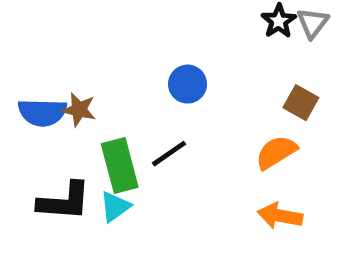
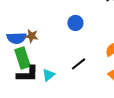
black line: (169, 154) -> (79, 64), moved
green rectangle: (120, 165) -> (23, 58), moved

